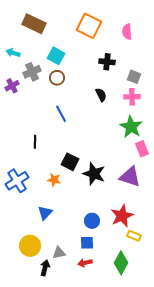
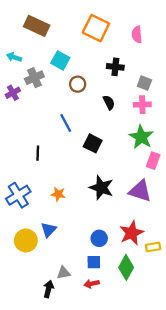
brown circle: (57, 78) -> (78, 84), moved
pink rectangle: (142, 149) -> (153, 161), turned 42
black square: (70, 162) -> (93, 143), moved
yellow rectangle: (134, 236) -> (153, 247), moved, turned -32
yellow circle: (30, 246) -> (26, 240), moved
green diamond: (121, 263) -> (126, 267), moved

